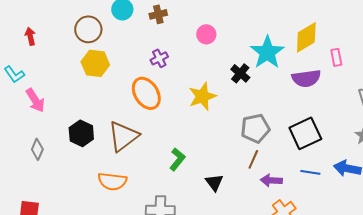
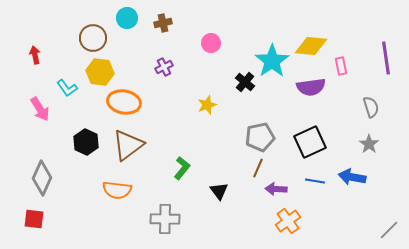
red arrow: (30, 36) -> (35, 55), moved
yellow diamond: (306, 37) -> (311, 46), turned 36
cyan L-shape: (14, 74) -> (67, 88), moved
orange ellipse: (146, 93) -> (124, 102), moved, turned -48
yellow star: (202, 96) -> (207, 105), size x0.7
gray diamond: (37, 149) -> (42, 178), moved, size x1.6

